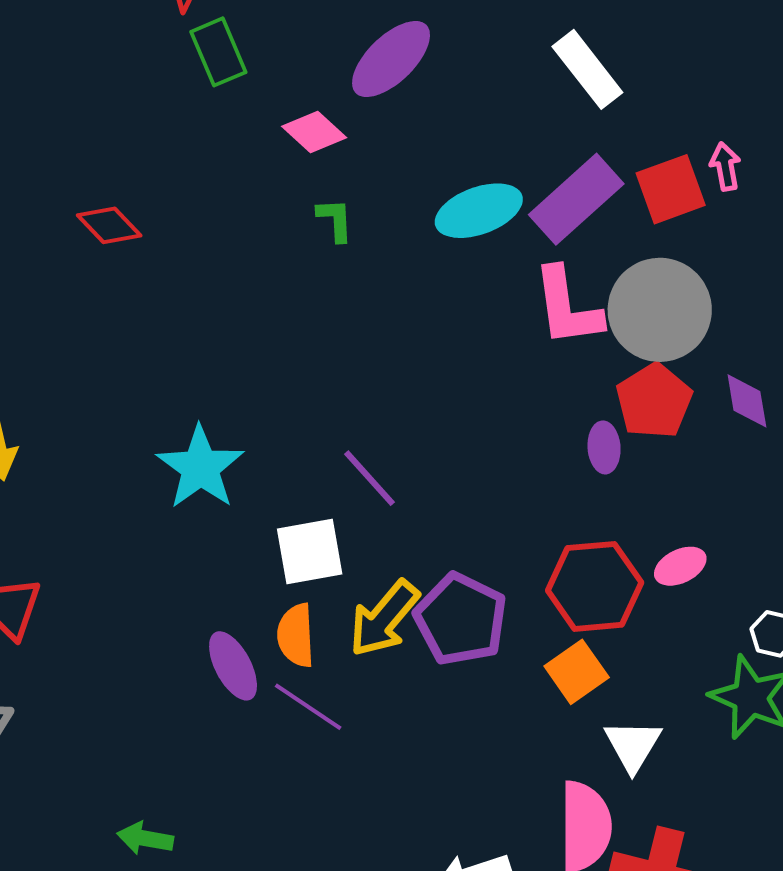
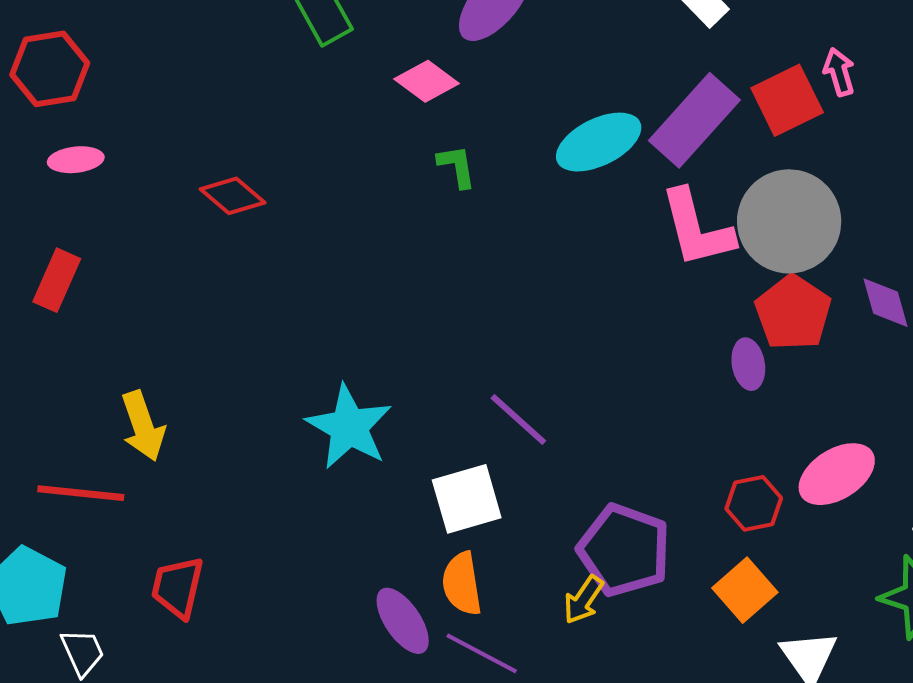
pink ellipse: (680, 566) -> (837, 474), size x1.5
red hexagon: (595, 586) -> (754, 503), size x0.6
yellow arrow: (384, 618) -> (583, 600), moved, size x0.6

